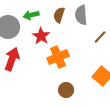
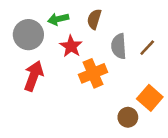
gray semicircle: (81, 15) -> (119, 46), moved
brown circle: (66, 90) -> (128, 117), moved

